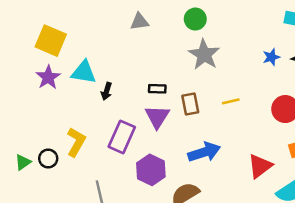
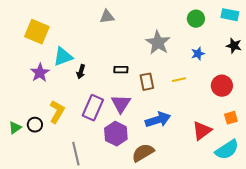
green circle: (195, 19) -> (196, 19), moved
blue star: (271, 57) -> (198, 54), moved
cyan triangle: (84, 72) -> (63, 57), turned -30
purple star: (48, 77) -> (40, 73), moved
purple triangle: (157, 117) -> (121, 104), moved

